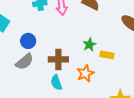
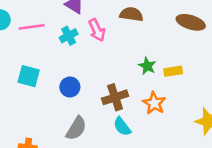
gray semicircle: (24, 62) -> (76, 128), moved

